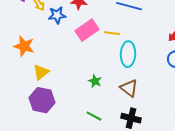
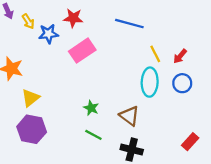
yellow line: (112, 33) -> (155, 54), moved, turned 56
cyan ellipse: (128, 54) -> (150, 82), moved
green line: (94, 116) -> (93, 135), moved

